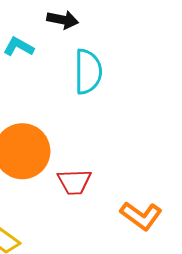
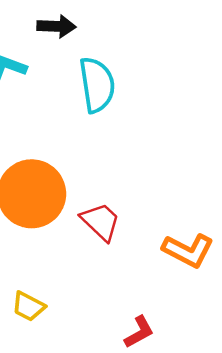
red trapezoid: (74, 182) -> (101, 222), turned -126

